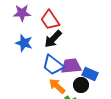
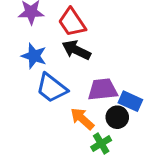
black arrow: (53, 39) -> (76, 50), turned 72
blue trapezoid: (53, 65) -> (52, 88), moved

